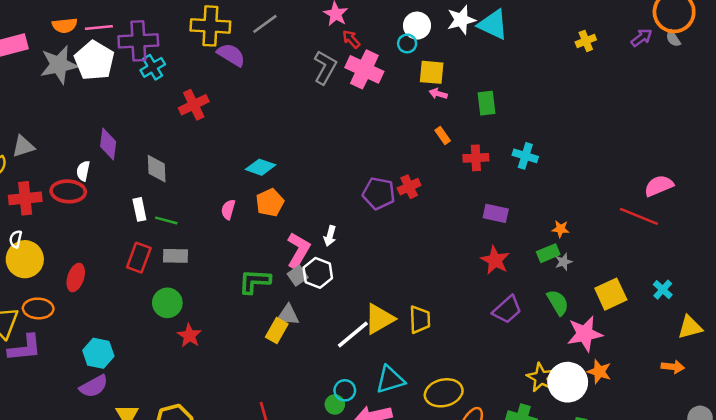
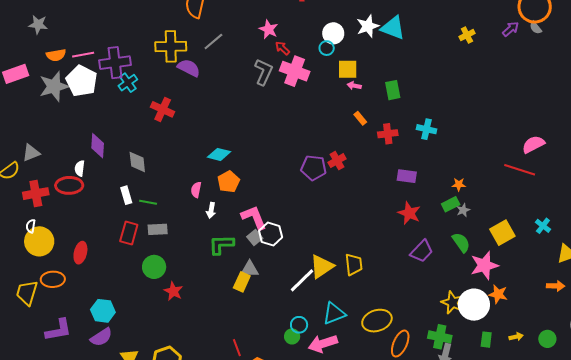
red cross: (194, 105) -> (163, 109), turned -35
white arrow: (330, 236) -> (211, 210), moved
pink L-shape: (298, 250) -> (254, 217), turned -48
purple L-shape: (25, 348) -> (58, 330), moved

